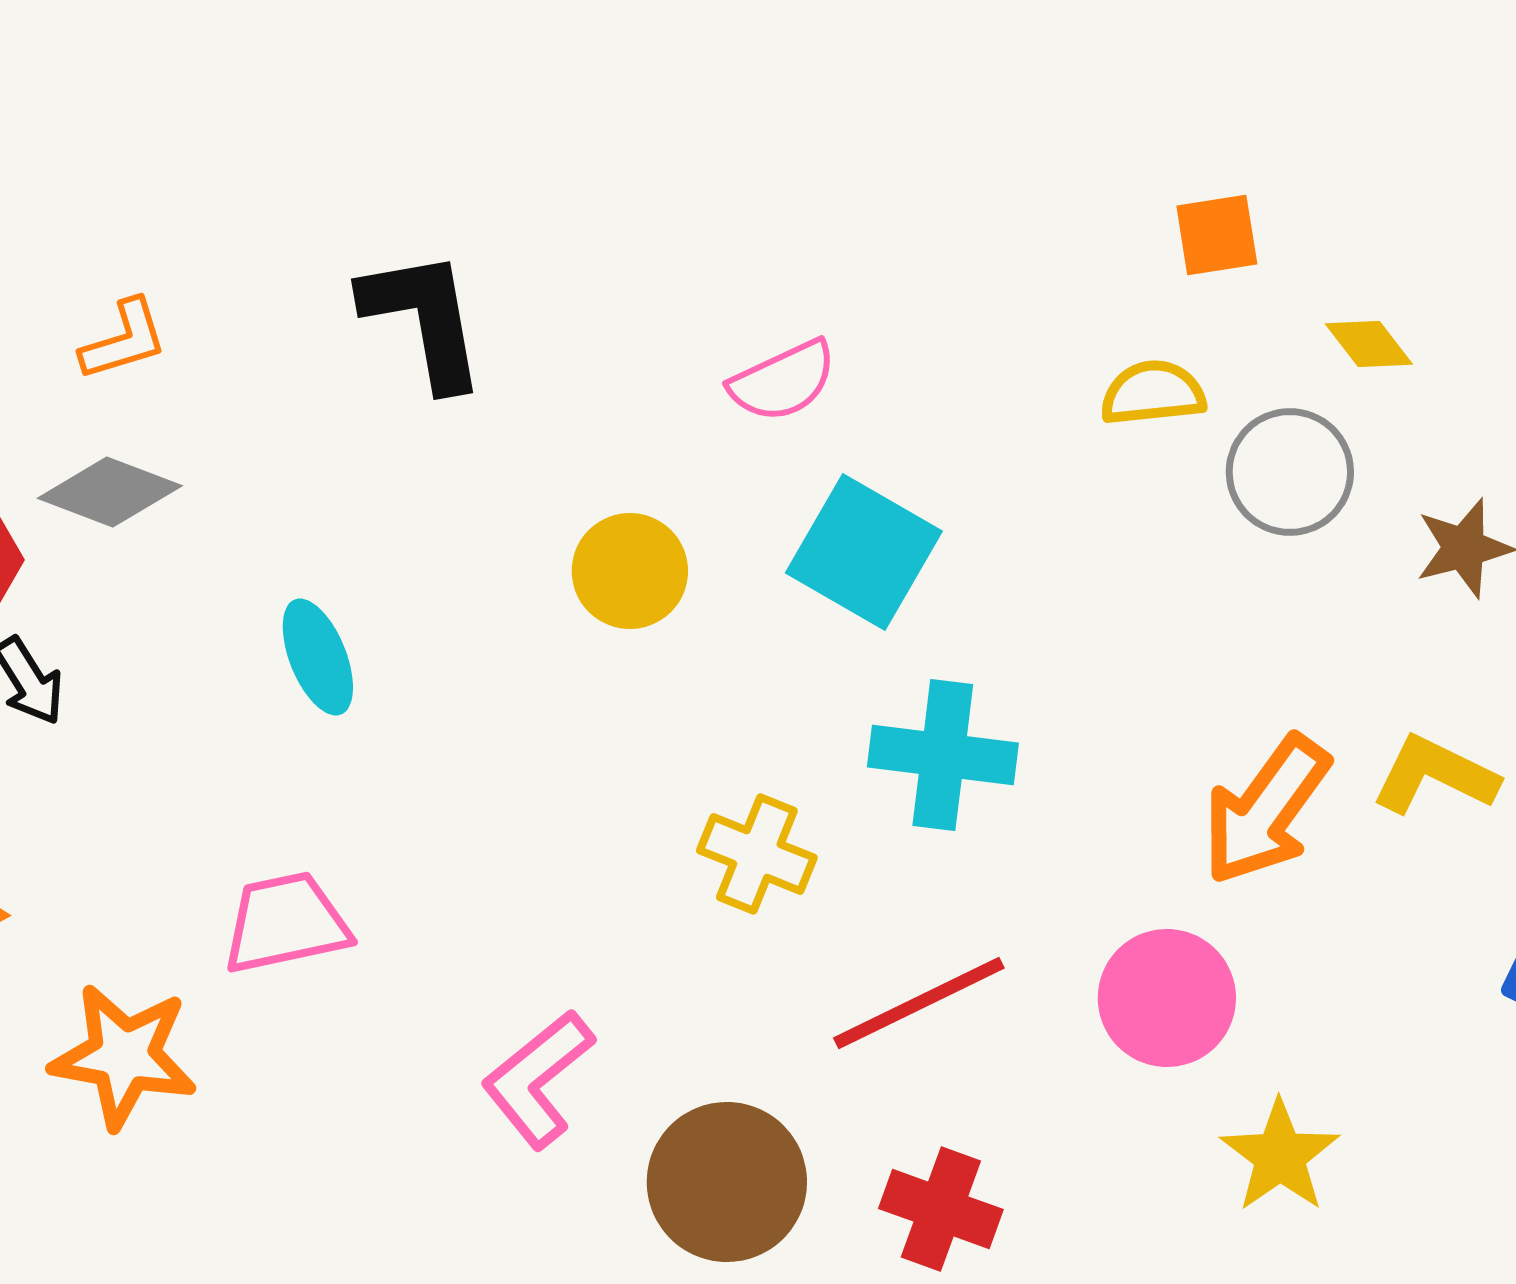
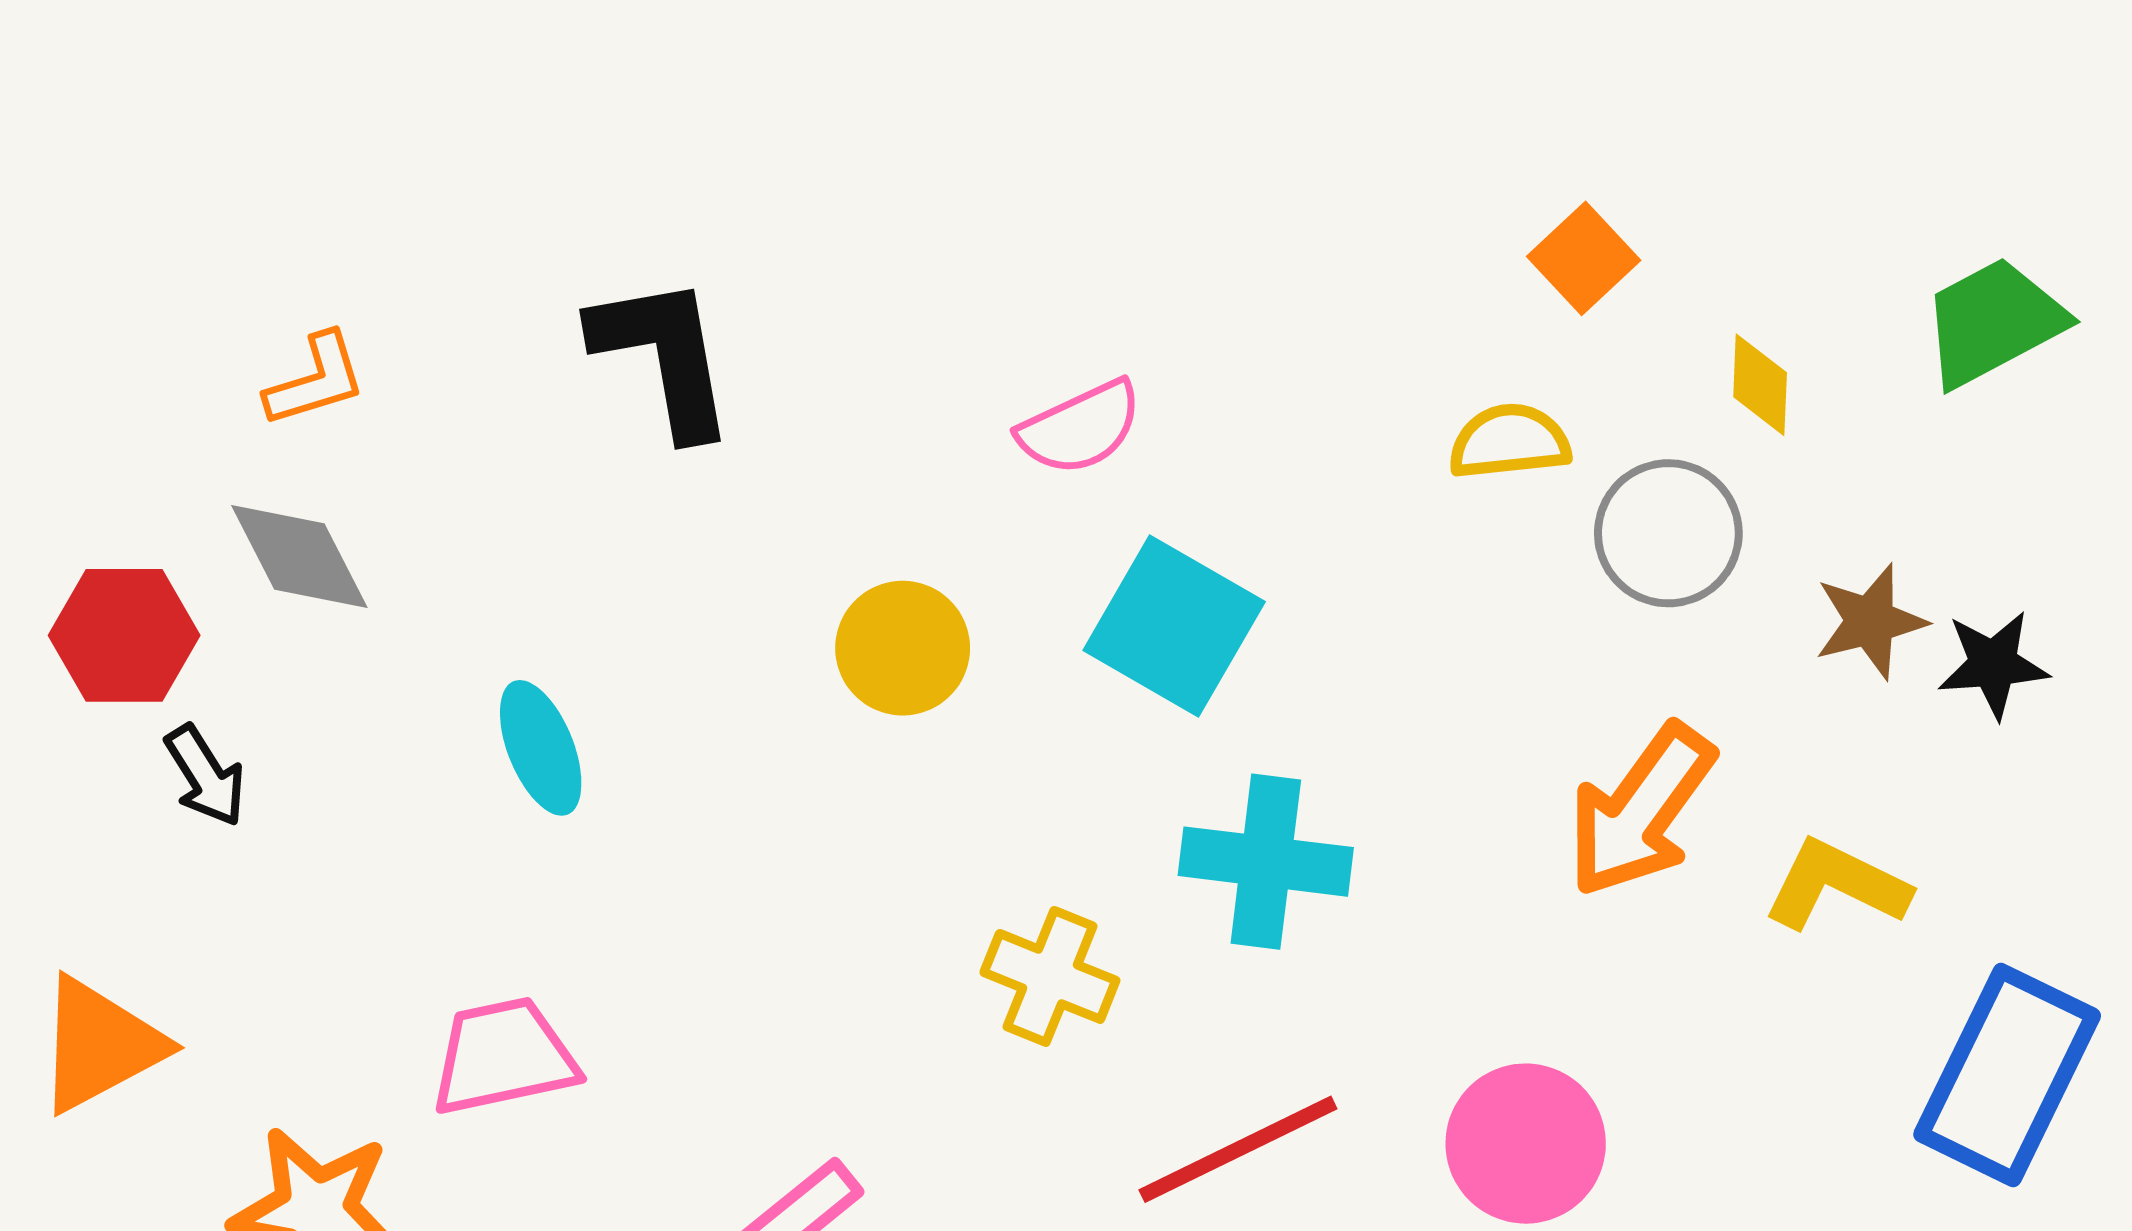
orange square: (1217, 235) -> (1584, 258), turned -34
yellow diamond: (1369, 344) -> (1760, 385), turned 40
gray diamond: (110, 492) -> (299, 556), turned 42
orange arrow: (1266, 810) -> (1641, 811), moved

